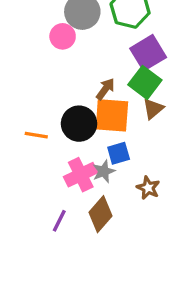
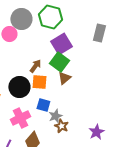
orange square: (112, 115) -> (39, 82), size x0.7
blue square: (119, 153) -> (43, 105), turned 32
gray star: (104, 171) -> (55, 116), moved

